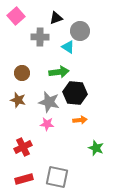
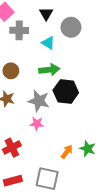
black triangle: (56, 18) -> (46, 14), turned -40
gray cross: (40, 37) -> (19, 30), moved
cyan triangle: (68, 47) -> (48, 43), moved
orange arrow: (80, 120) -> (67, 152), moved, turned -48

